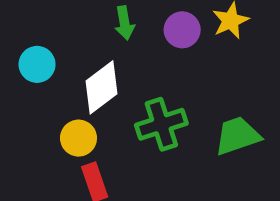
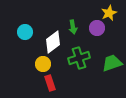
green arrow: (125, 23) -> (73, 27), moved
purple circle: (182, 30) -> (97, 28), moved

